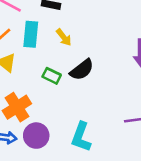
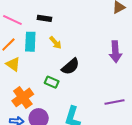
green rectangle: (52, 76) -> (52, 82), moved

